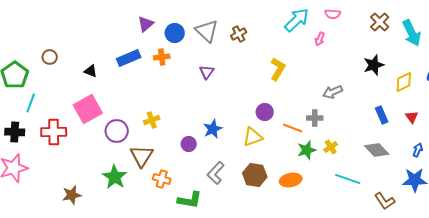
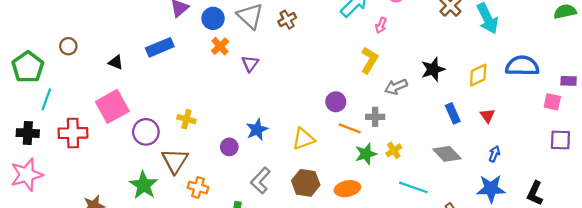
orange cross: (162, 57) -> (220, 46), moved, turned -35
black star: (374, 65) -> (433, 69), moved
yellow L-shape: (278, 69) -> (369, 60), moved
purple circle: (265, 112) -> (336, 102), moved
yellow cross: (152, 120) -> (186, 119), turned 35

